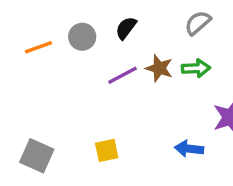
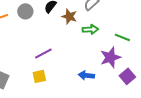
brown star: (159, 68) -> (69, 16), moved
purple line: (122, 75) -> (43, 53), moved

